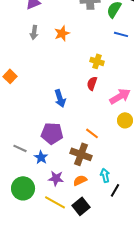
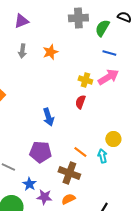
pink arrow: (120, 96) -> (108, 77), moved
blue star: (41, 157) -> (29, 184), moved
cyan arrow: (105, 175) -> (102, 156), moved

